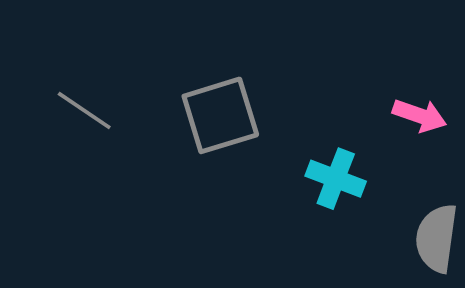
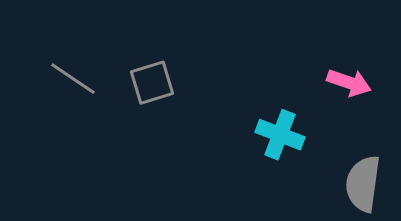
gray square: (220, 115) -> (152, 83), moved, size x0.7

